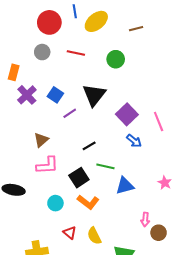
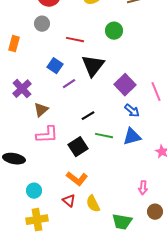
red line: (76, 53) -> (75, 40), moved
purple cross: (27, 95) -> (22, 89), moved
blue triangle: (125, 186) -> (132, 137), moved
orange L-shape: (88, 202) -> (77, 179), moved
cyan circle: (55, 203) -> (34, 191), moved
brown circle: (159, 233) -> (155, 212), moved

